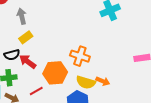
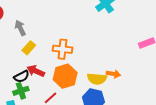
black semicircle: (12, 55) -> (22, 76), moved
orange cross: (80, 56) -> (62, 49), moved

